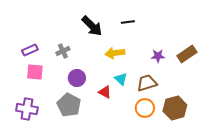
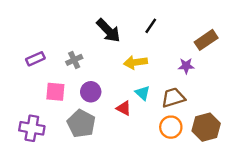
black line: (128, 22) -> (151, 26), turned -48
brown rectangle: (187, 54) -> (206, 40), moved
pink square: (35, 72) -> (55, 92), moved

